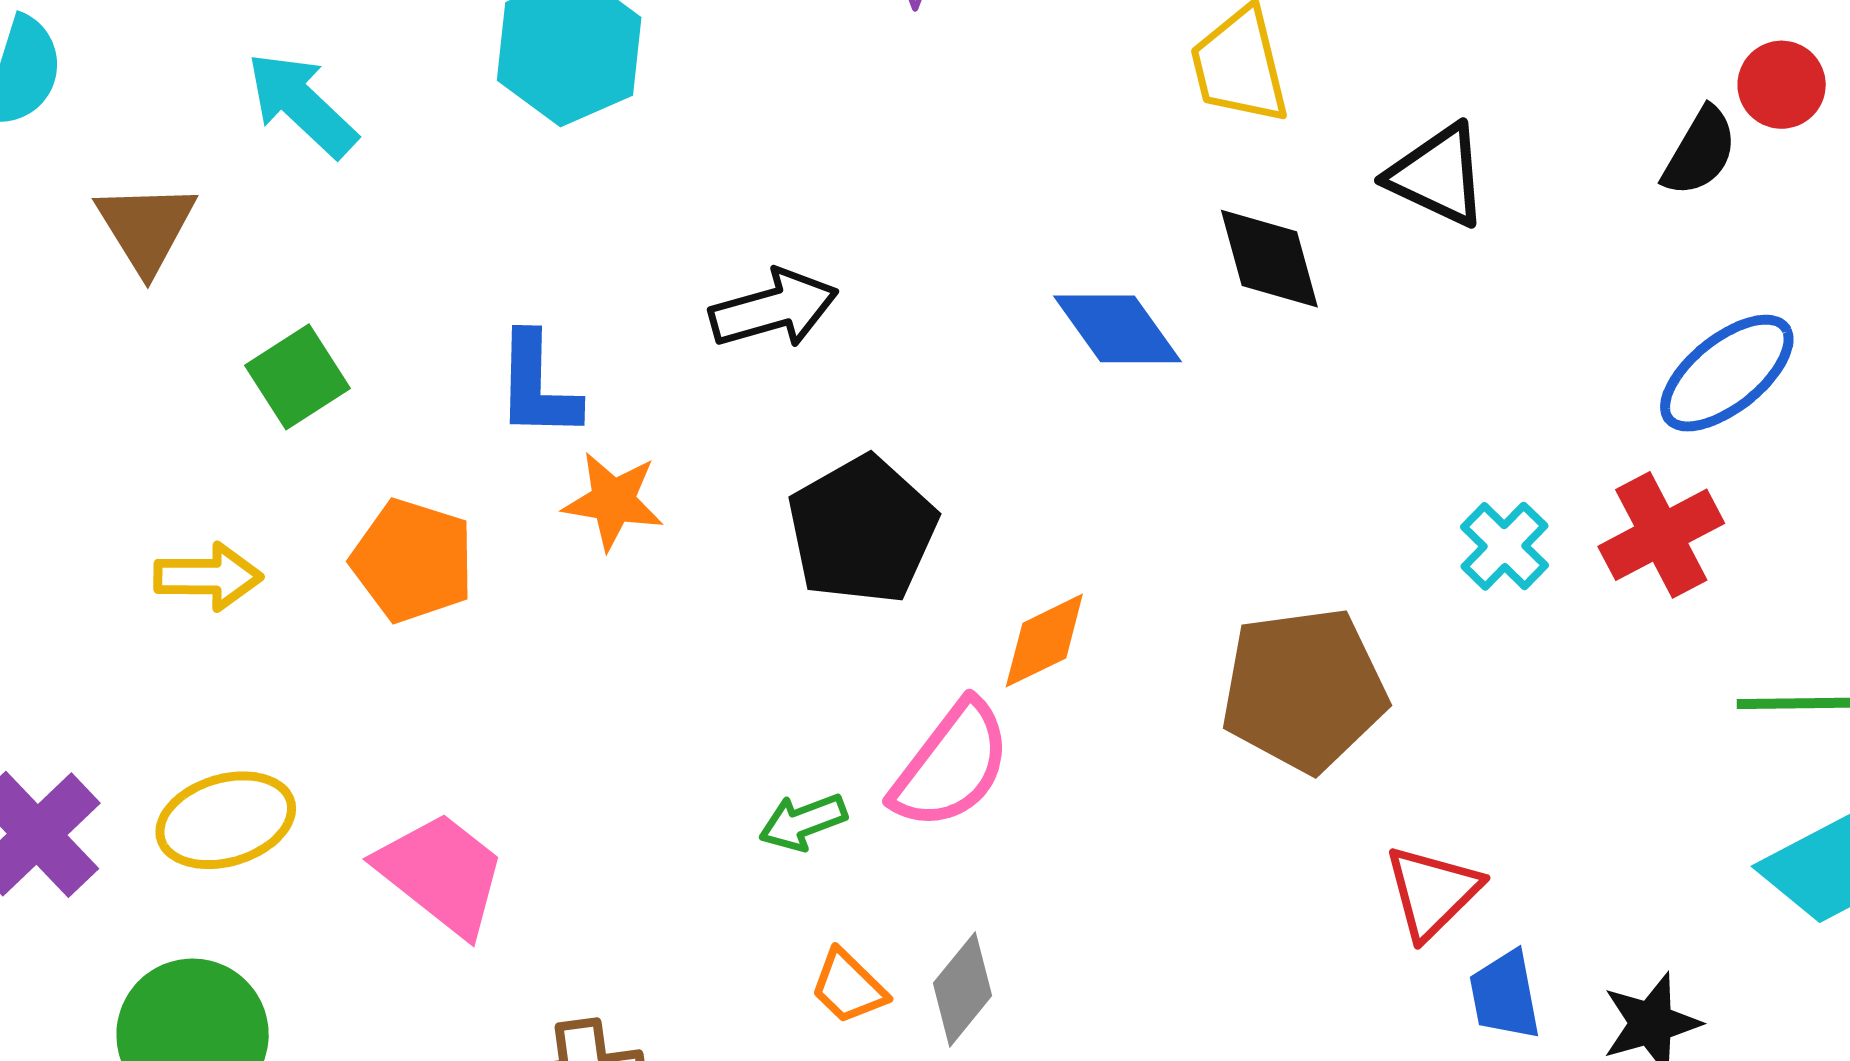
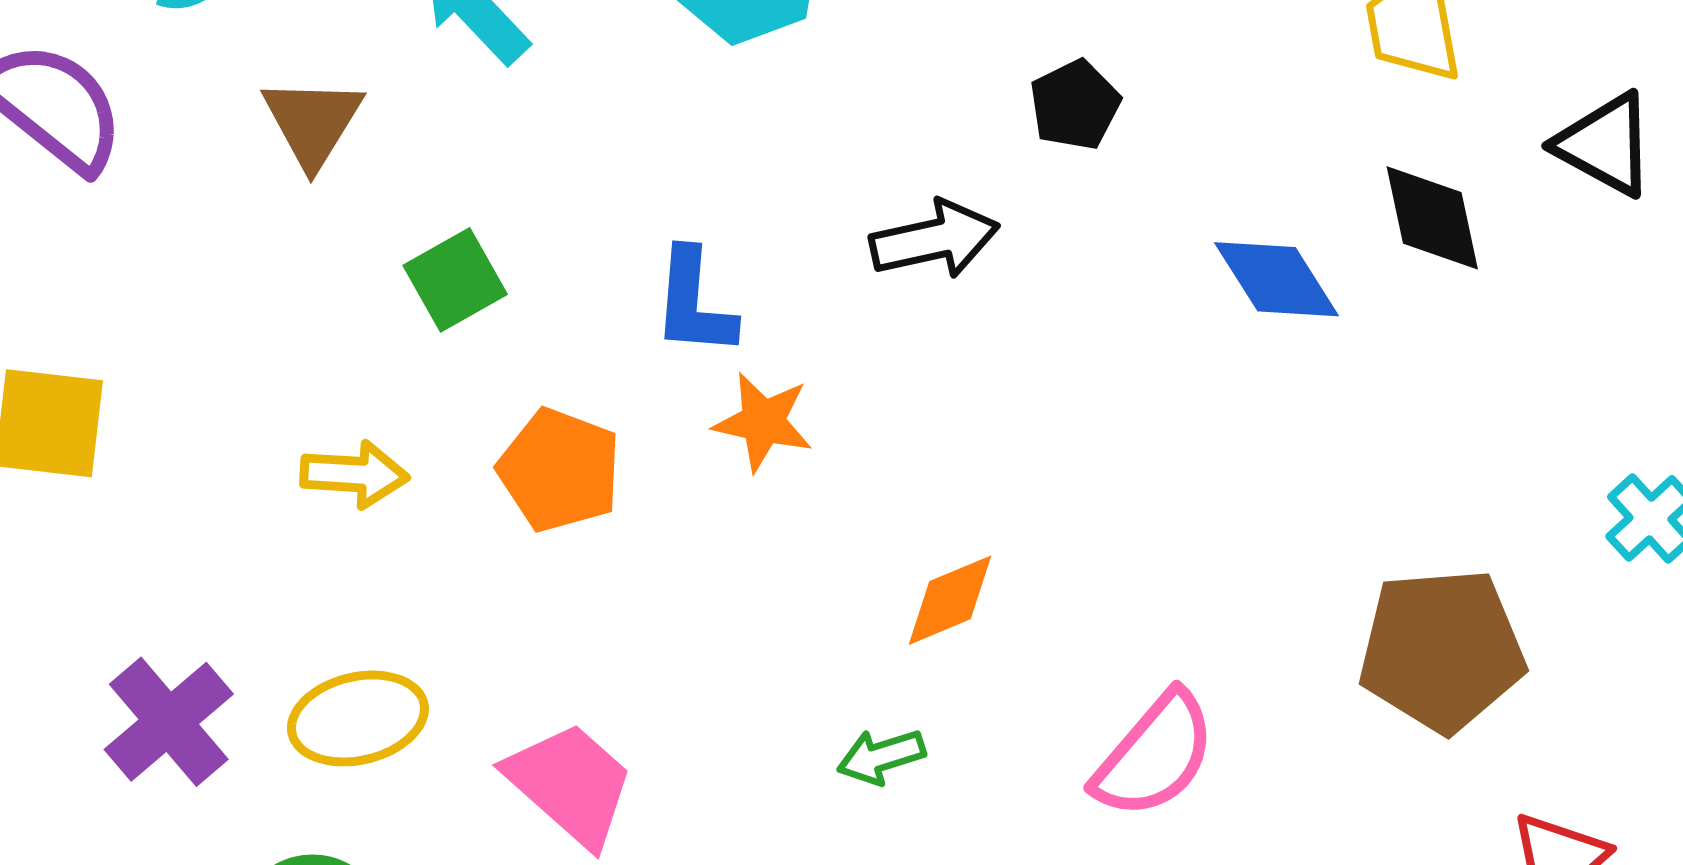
black pentagon: (862, 530) -> (1075, 105), moved, size x0.6
orange diamond: (1044, 641) -> (950, 600), moved
pink semicircle: (951, 765) -> (1155, 755), moved
green arrow: (803, 822) -> (881, 757), moved

